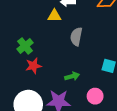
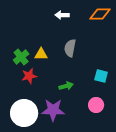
yellow triangle: (54, 16) -> (41, 54), moved
pink circle: (95, 96) -> (96, 105), moved

